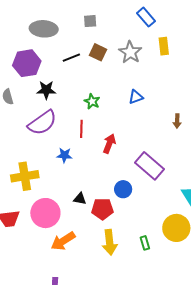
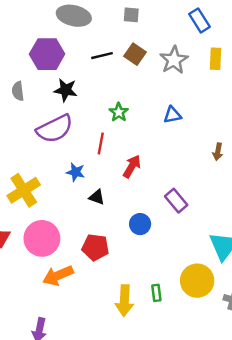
purple rectangle: (149, 166) -> (176, 201), size x0.7
yellow cross: (25, 176) -> (24, 190), turned -32
black triangle: (80, 199) -> (97, 197), moved
red pentagon: (102, 209) -> (95, 247), moved
yellow arrow: (110, 242) -> (124, 301), moved

